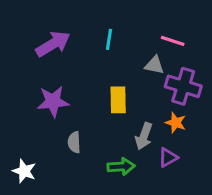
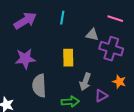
pink line: (173, 41) -> (115, 19), moved
orange star: (176, 123) -> (119, 82), moved
gray semicircle: (74, 142) -> (39, 86), size x1.6

